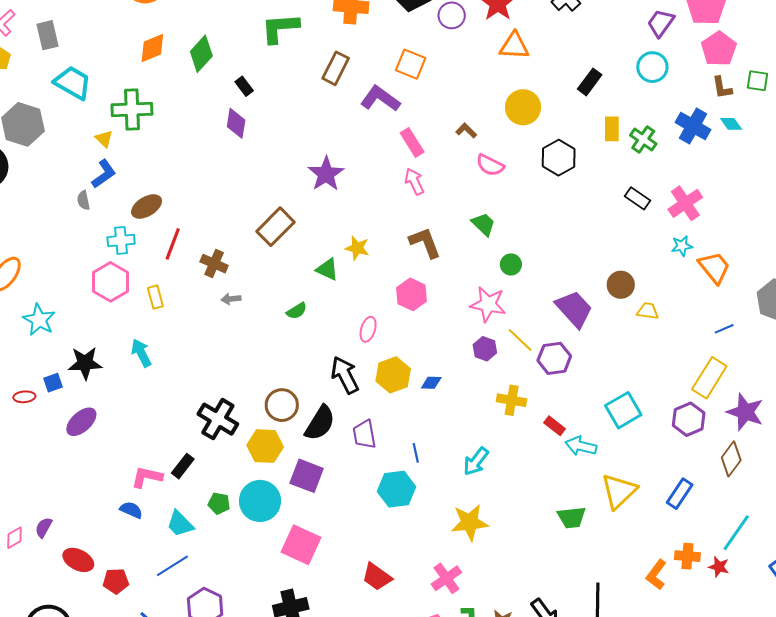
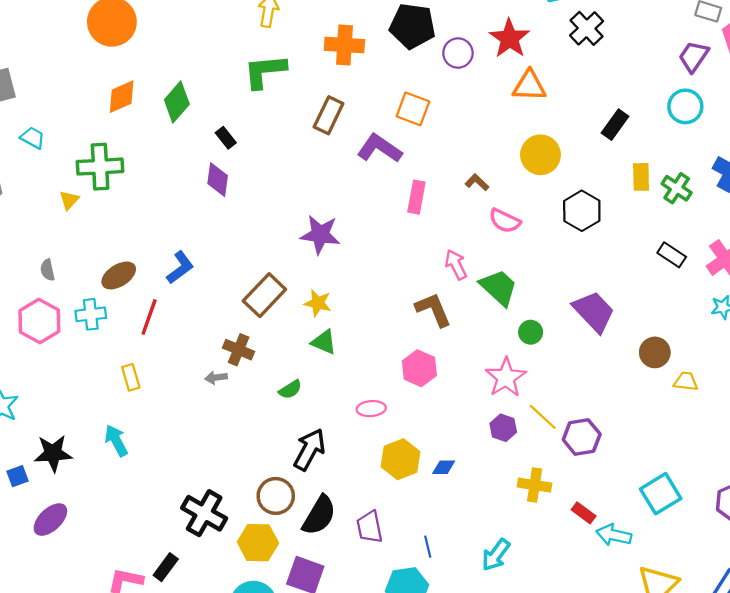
cyan trapezoid: (73, 83) -> (33, 138), size x0.6
yellow triangle: (104, 139) -> (69, 200), turned 30
pink rectangle: (412, 142) -> (416, 197), turned 44
blue L-shape: (104, 174) -> (180, 267), moved
purple star: (326, 174) -> (320, 235), turned -30
pink arrow: (414, 181) -> (456, 265), moved
green trapezoid: (483, 224) -> (499, 287), size x1.4
yellow star: (357, 248) -> (318, 303), moved
brown cross: (214, 264) -> (239, 350), moved
pink hexagon: (110, 282) -> (39, 321), moved
pink star: (488, 304) -> (506, 377), turned 30
purple trapezoid: (574, 309) -> (594, 311), moved
pink ellipse: (368, 329) -> (371, 409), turned 70
black arrow: (345, 375) -> (309, 450), moved, turned 57

